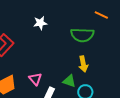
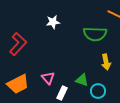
yellow arrow: (83, 64) -> (106, 62), moved

